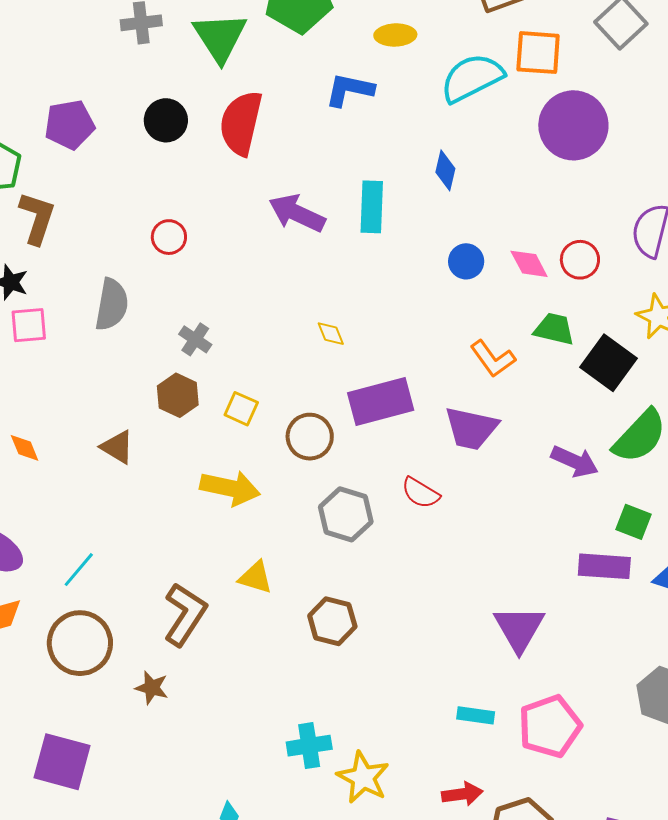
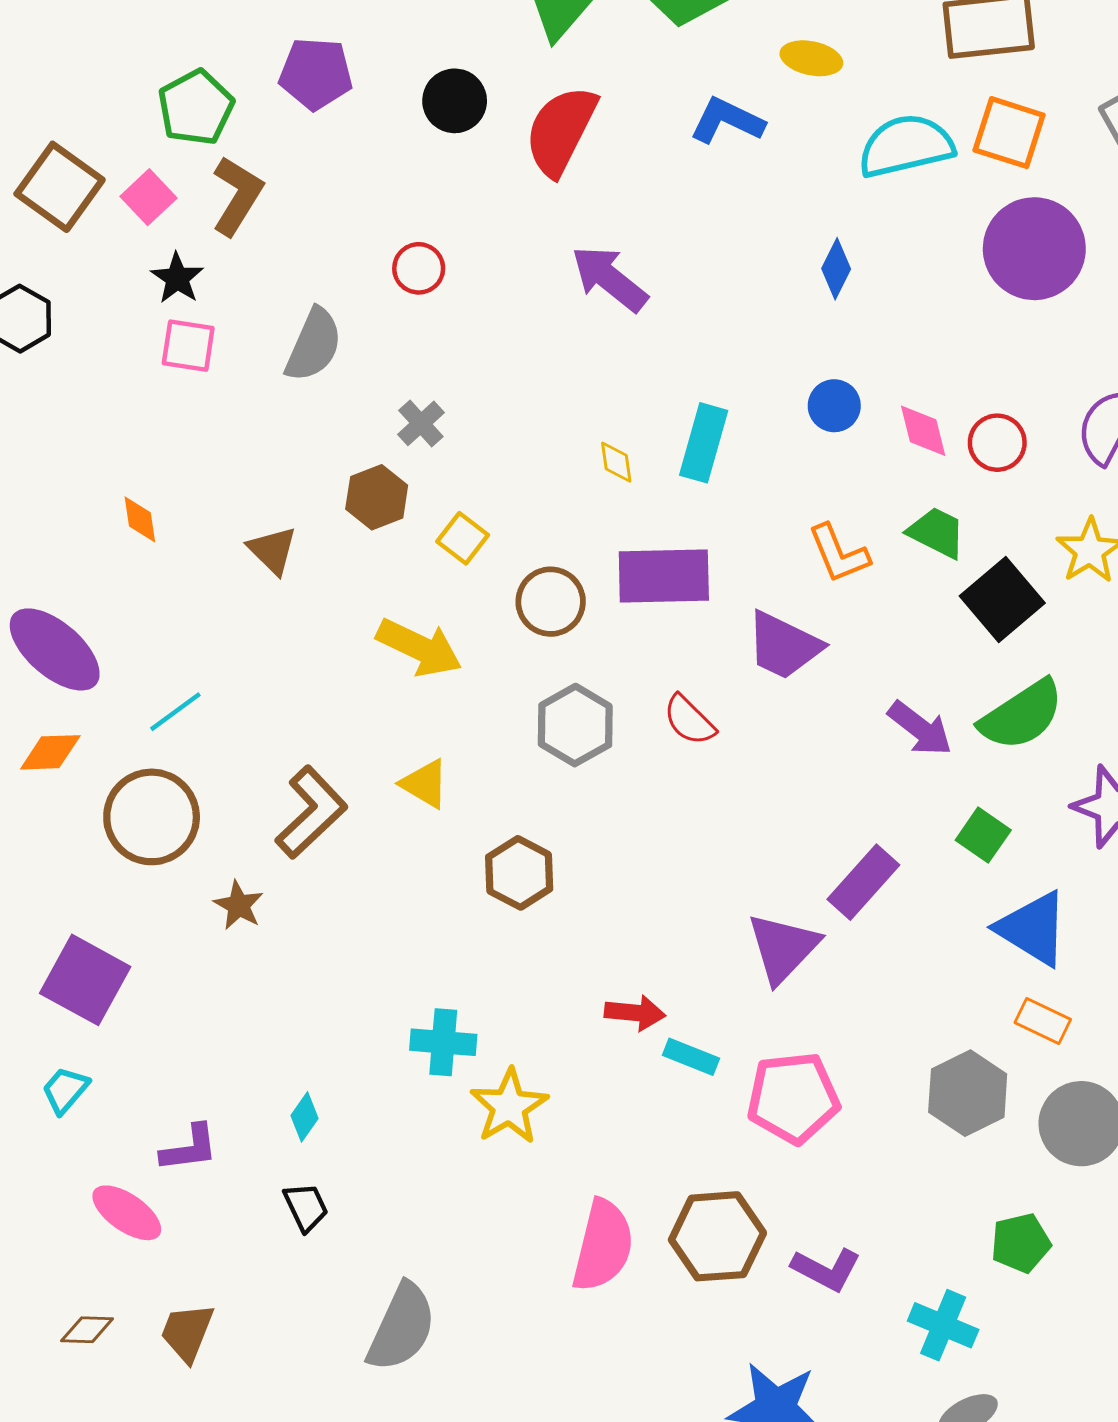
cyan rectangle: (372, 207) -> (704, 443), moved
purple rectangle: (604, 566) -> (863, 882), moved, turned -66
red arrow: (462, 794) -> (635, 1013), moved

